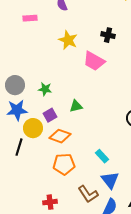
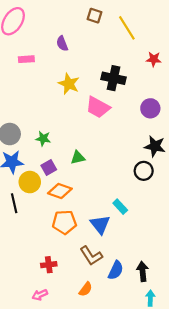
black cross: (108, 35) -> (114, 78), size x1.5
black line: (19, 147) -> (14, 203), turned -30
cyan rectangle: (102, 156) -> (120, 207), moved
blue triangle: (110, 180) -> (100, 224), moved

